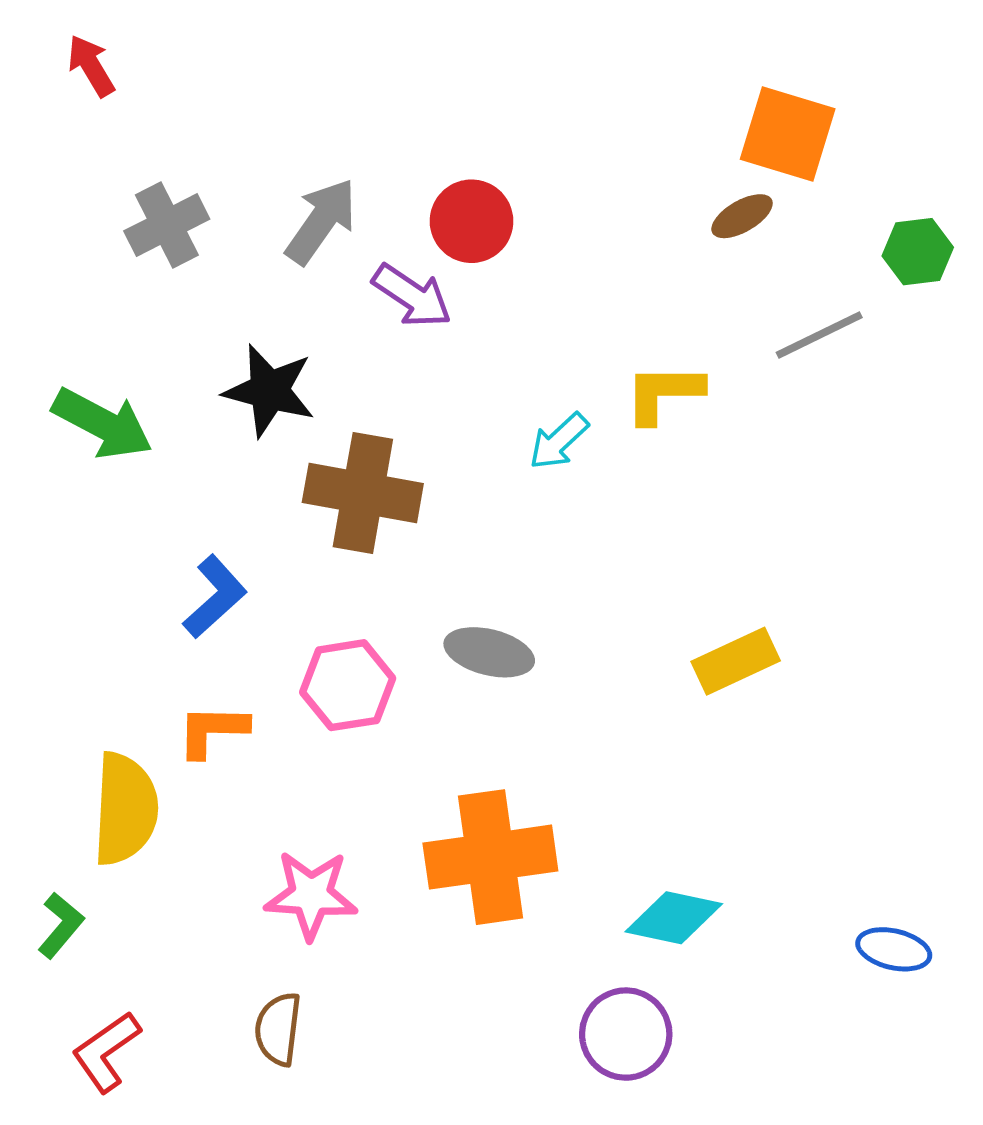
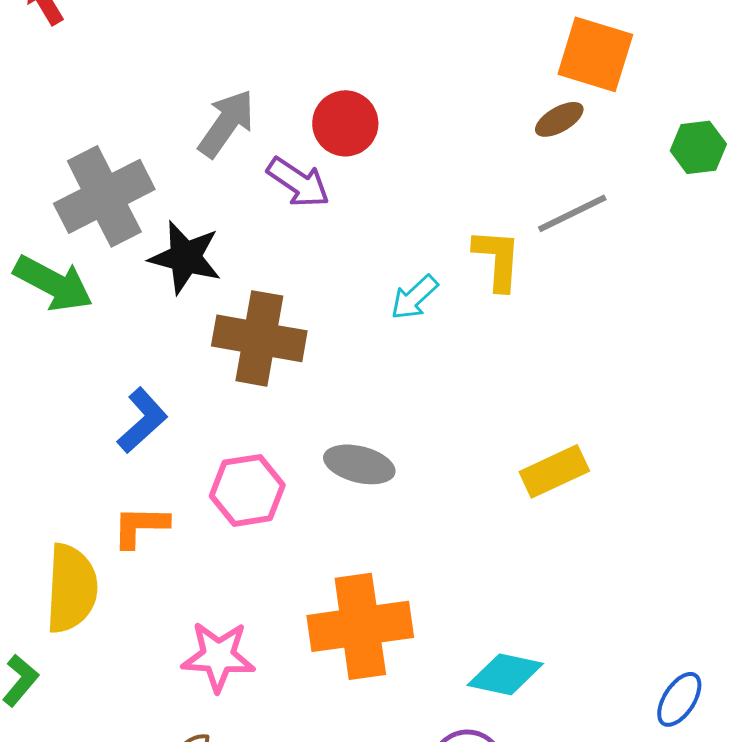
gray cross: (167, 225) -> (104, 196), moved, size x1.5
gray line: (819, 335) -> (572, 213), moved
yellow L-shape: (664, 393) -> (497, 259), turned 94
blue ellipse: (894, 949) -> (679, 699), turned -70

